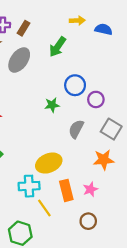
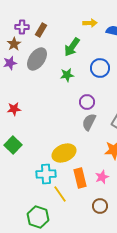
blue circle: (75, 85) -> (100, 68), moved
purple circle: (96, 99) -> (87, 102), moved
green star: (52, 105) -> (67, 75), moved

